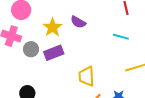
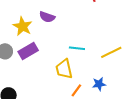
cyan line: (121, 37) -> (77, 48), moved

